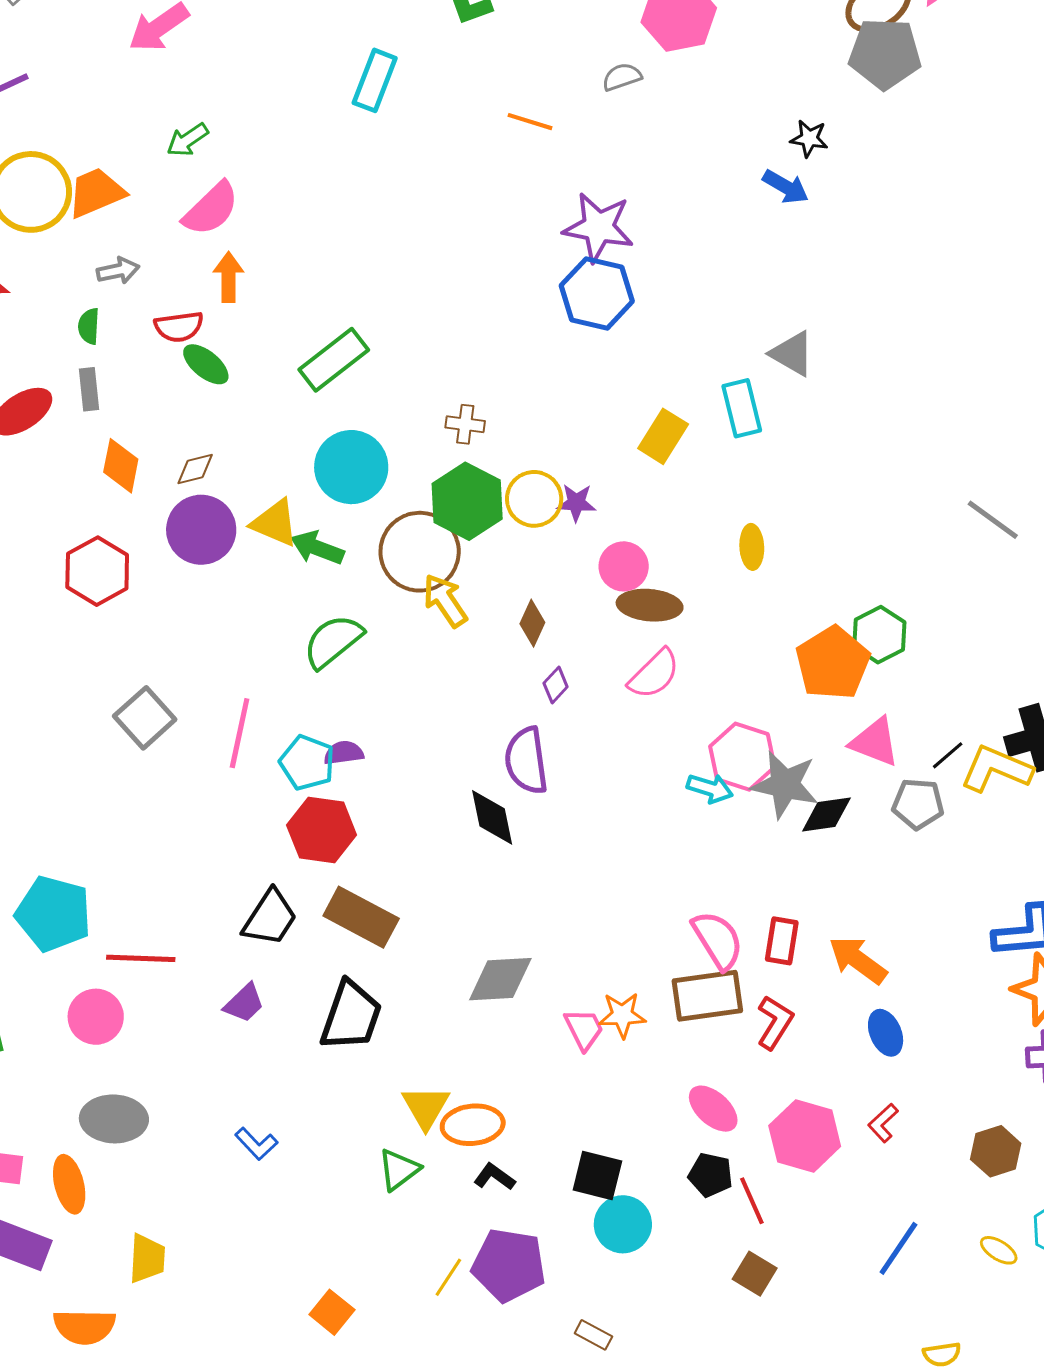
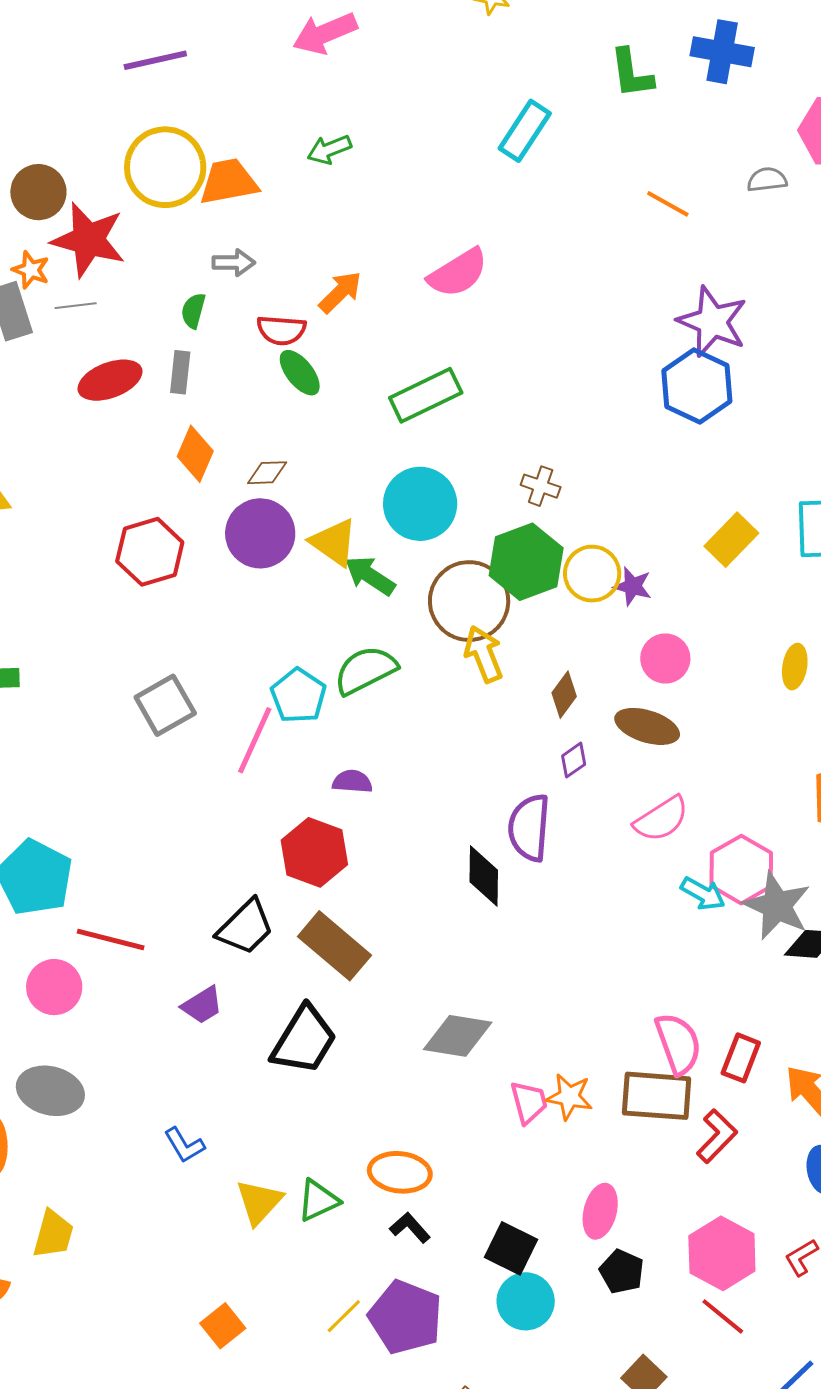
pink semicircle: (211, 209) -> (458, 273), moved
orange arrow: (228, 277) -> (340, 292), turned 33
brown ellipse: (650, 605) -> (647, 726), moved
pink semicircle: (654, 674) -> (661, 819), moved
cyan pentagon: (307, 763) -> (298, 696), moved
yellow triangle: (426, 1107) -> (259, 1202), moved
pink ellipse: (713, 1109) -> (600, 1211), moved, turned 50
red line: (752, 1201) -> (723, 1316), moved, turned -39

